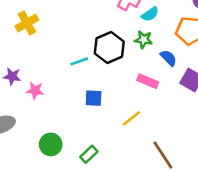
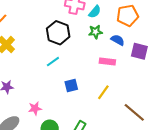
black hexagon: (109, 48) -> (58, 33), moved
pink star: (35, 90) -> (35, 108), moved

